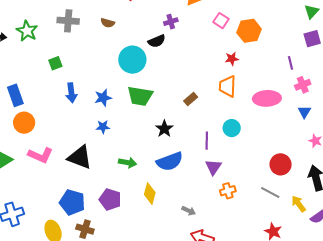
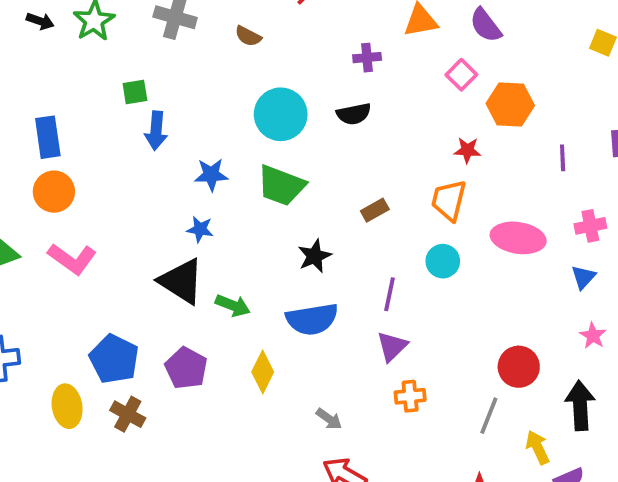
black semicircle: (157, 41) -> (354, 114), moved
purple line: (290, 63) -> (563, 158), moved
blue arrow: (71, 93) -> (156, 131), moved
cyan circle: (232, 128) -> (443, 261), moved
black triangle: (80, 157) -> (181, 281), moved
gray line: (270, 193) -> (489, 416), turned 72

